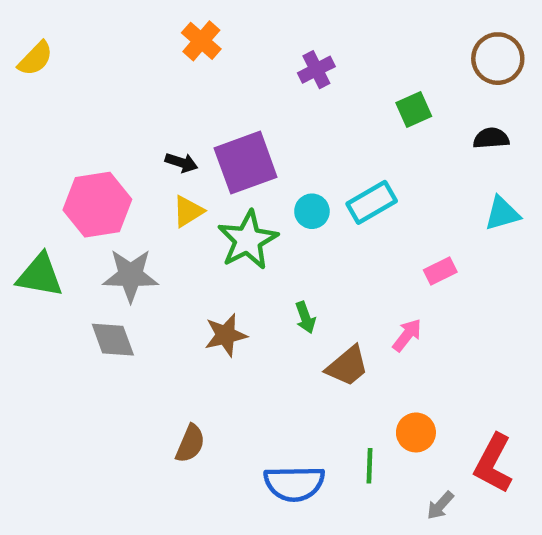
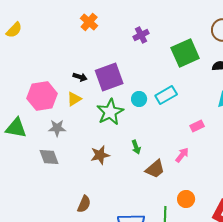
green square: (414, 109) -> (185, 53), size x1.8
yellow triangle: (188, 211) -> (74, 99), moved
gray star: (131, 275) -> (57, 128), size x0.7

